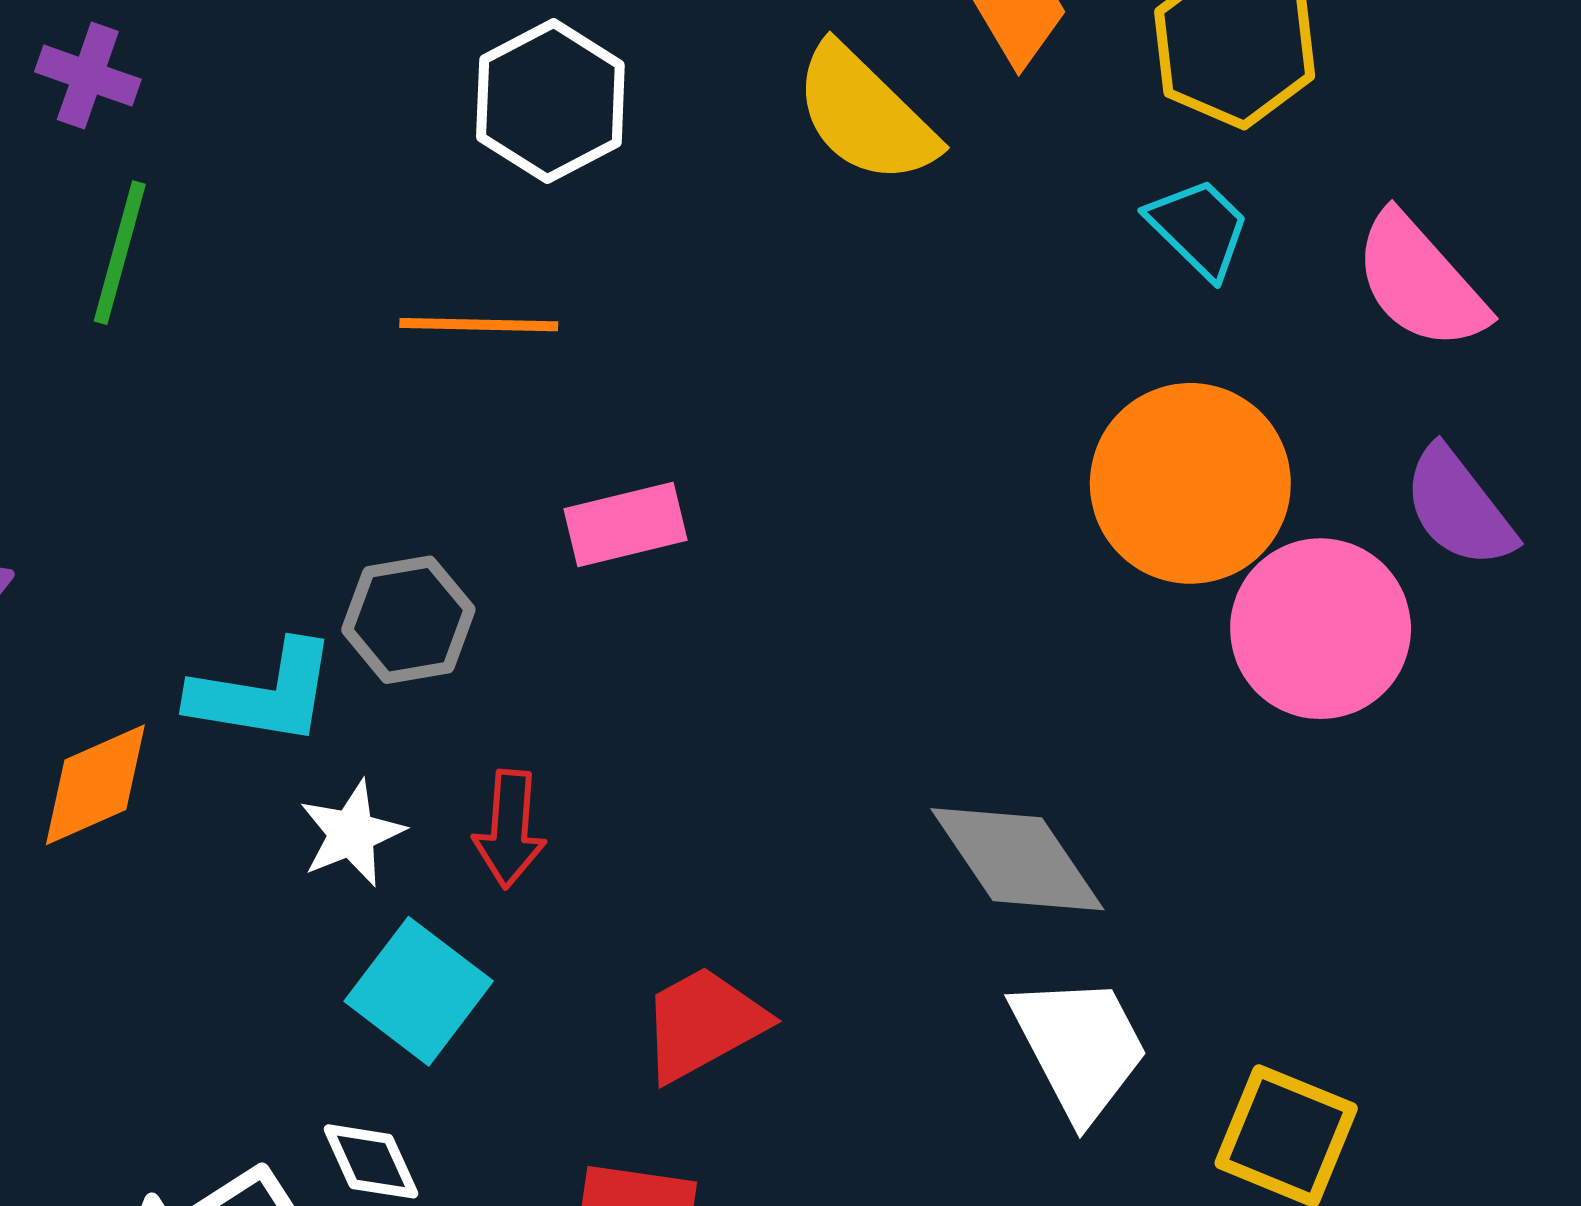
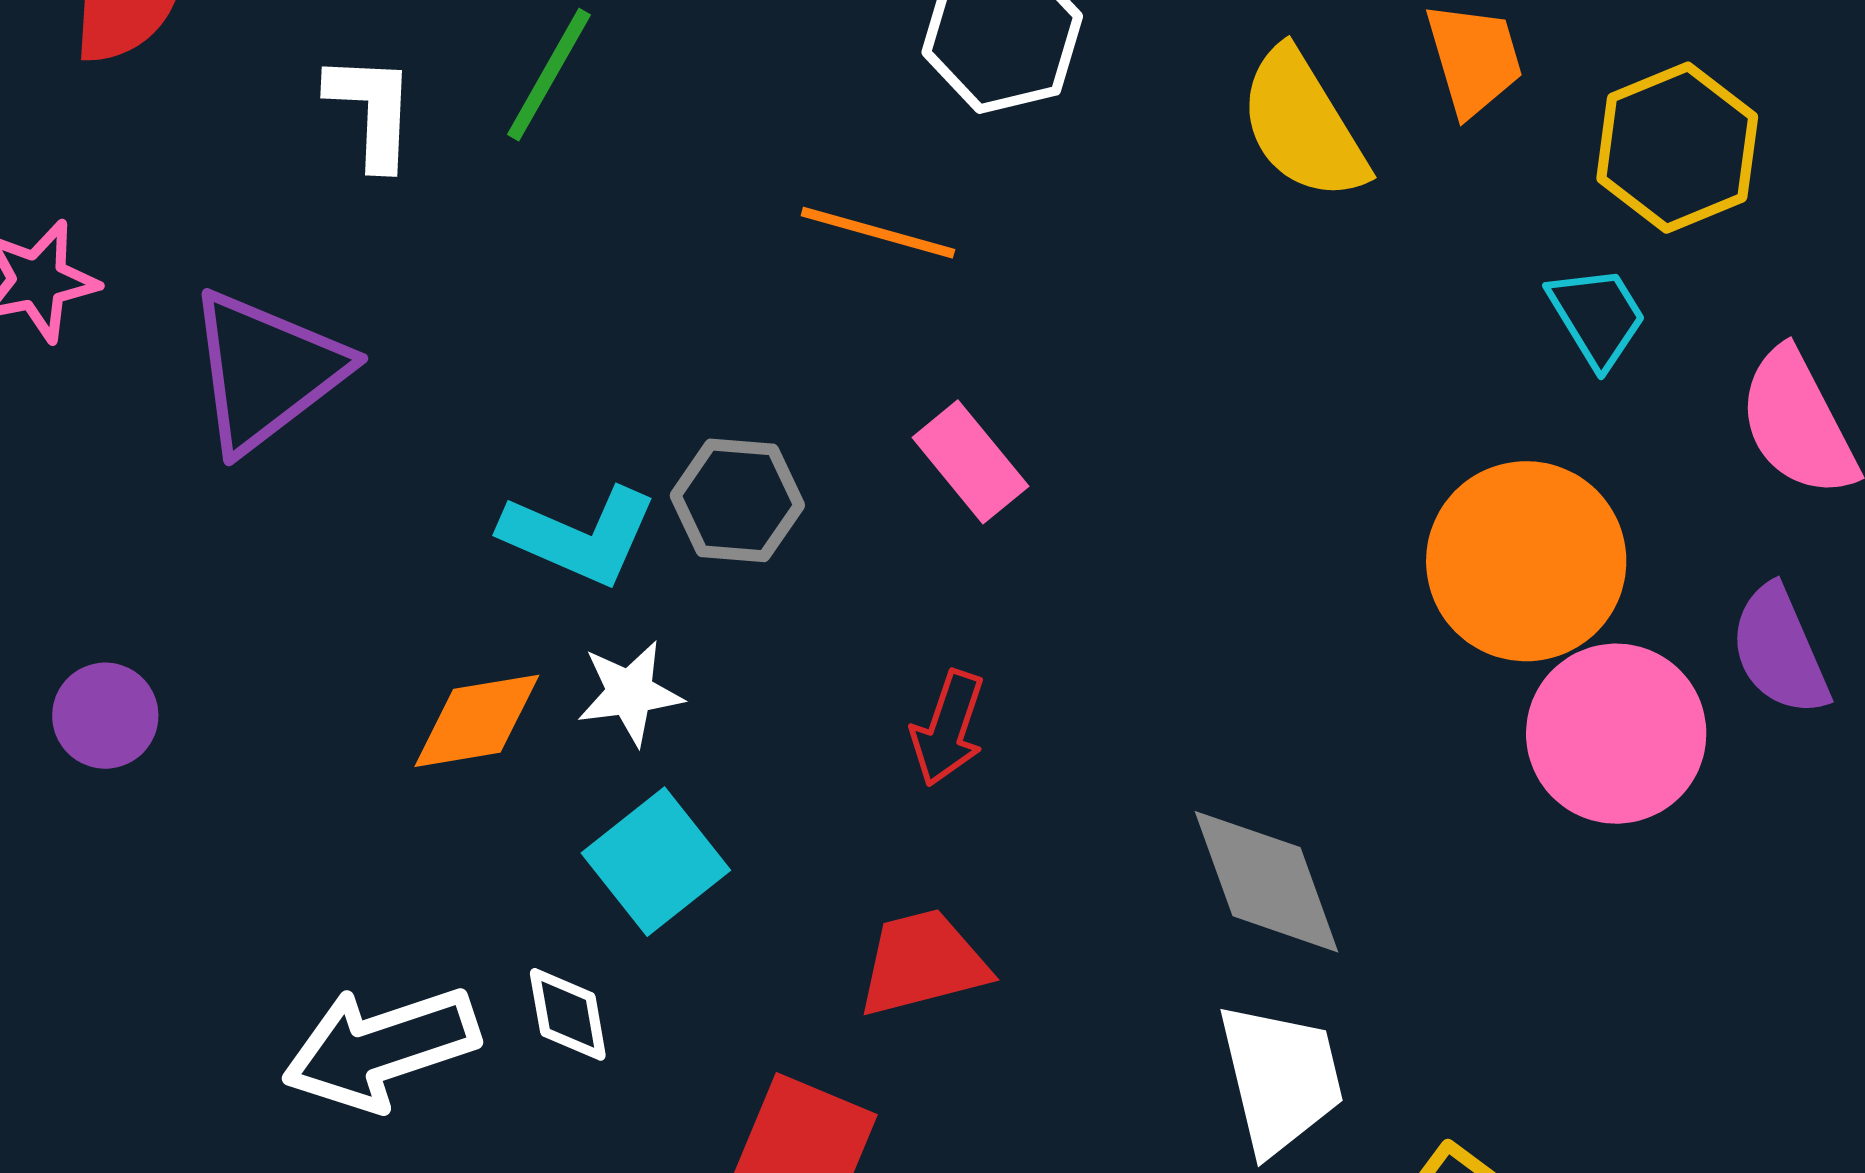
pink rectangle: (625, 525) -> (970, 462), turned 50
orange diamond: (95, 785) -> (477, 721), moved
red arrow: (510, 829) -> (948, 728), moved

